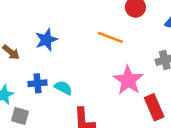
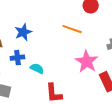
blue cross: (37, 83) -> (17, 58), moved

